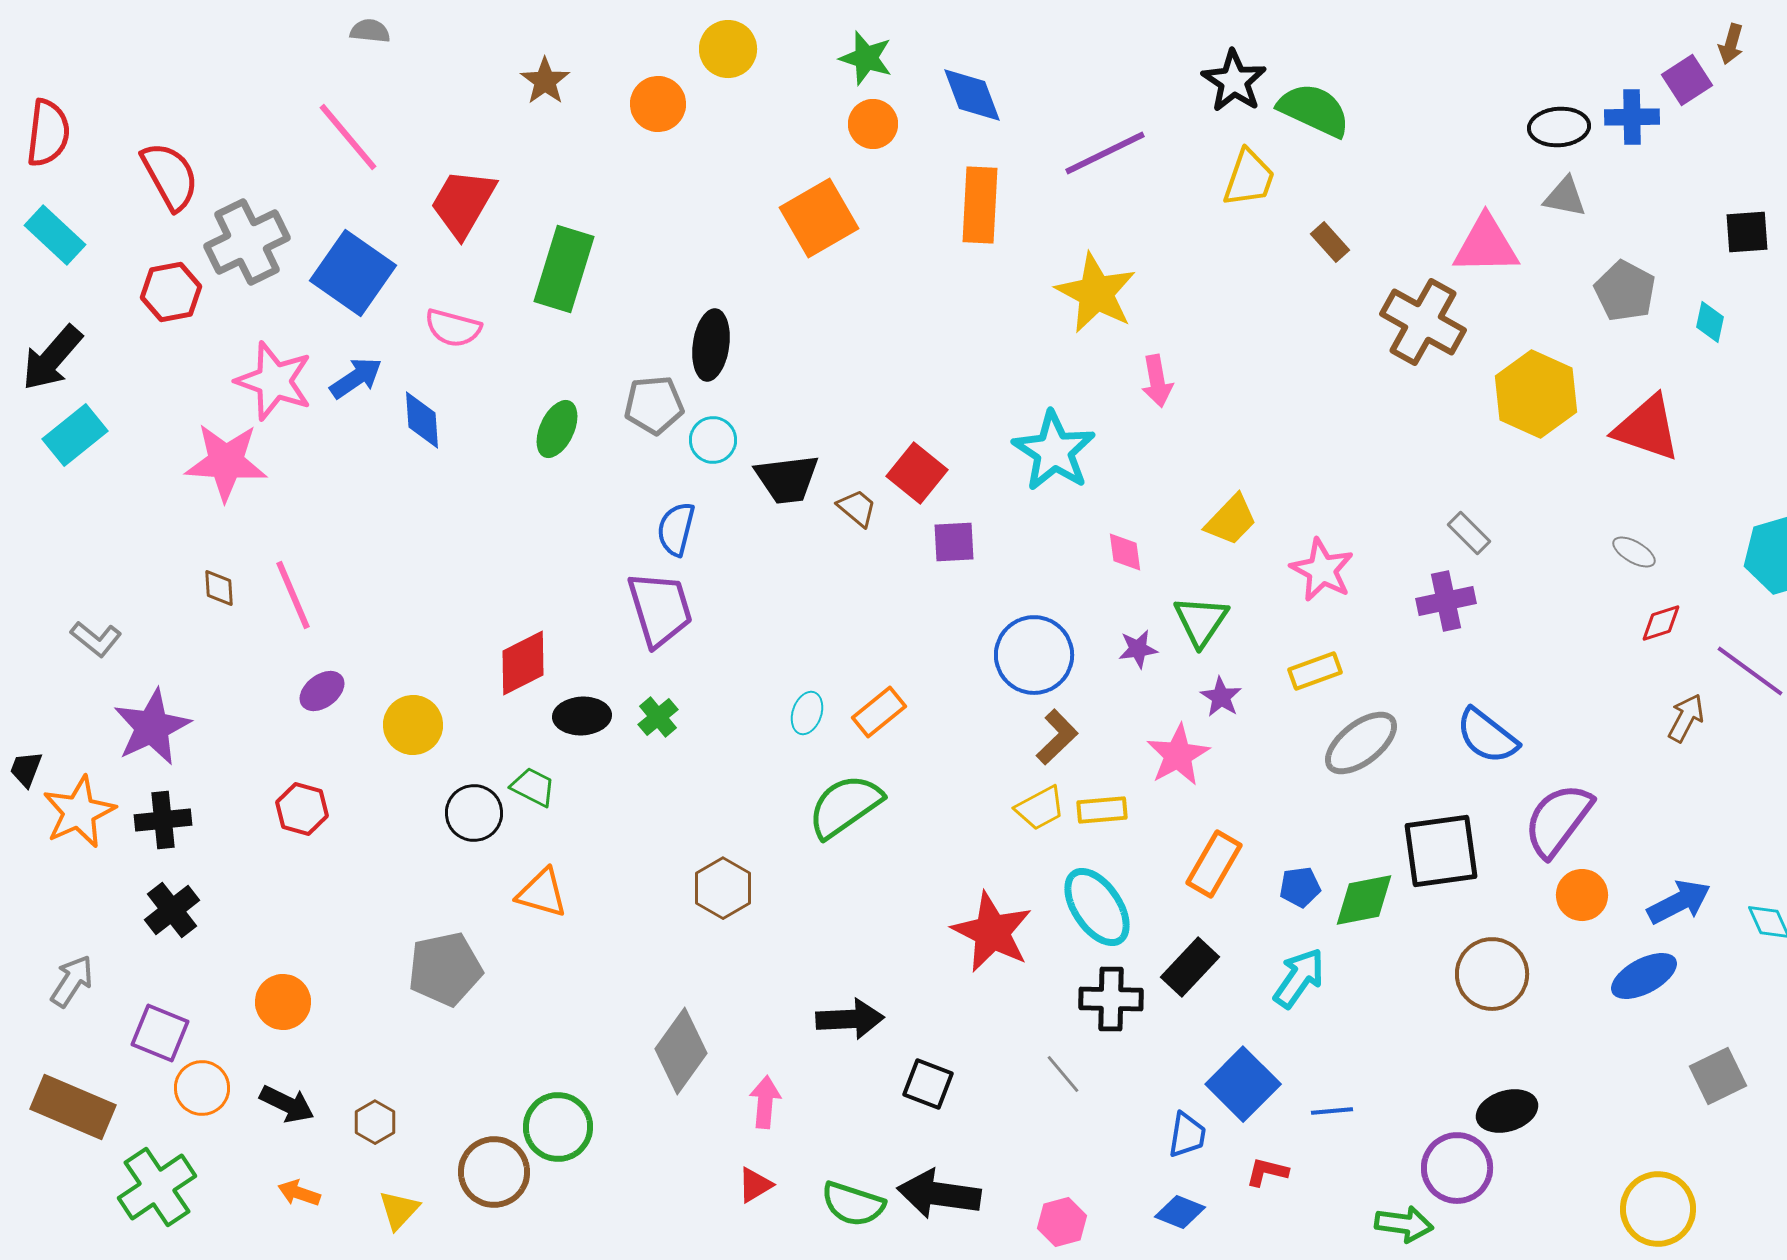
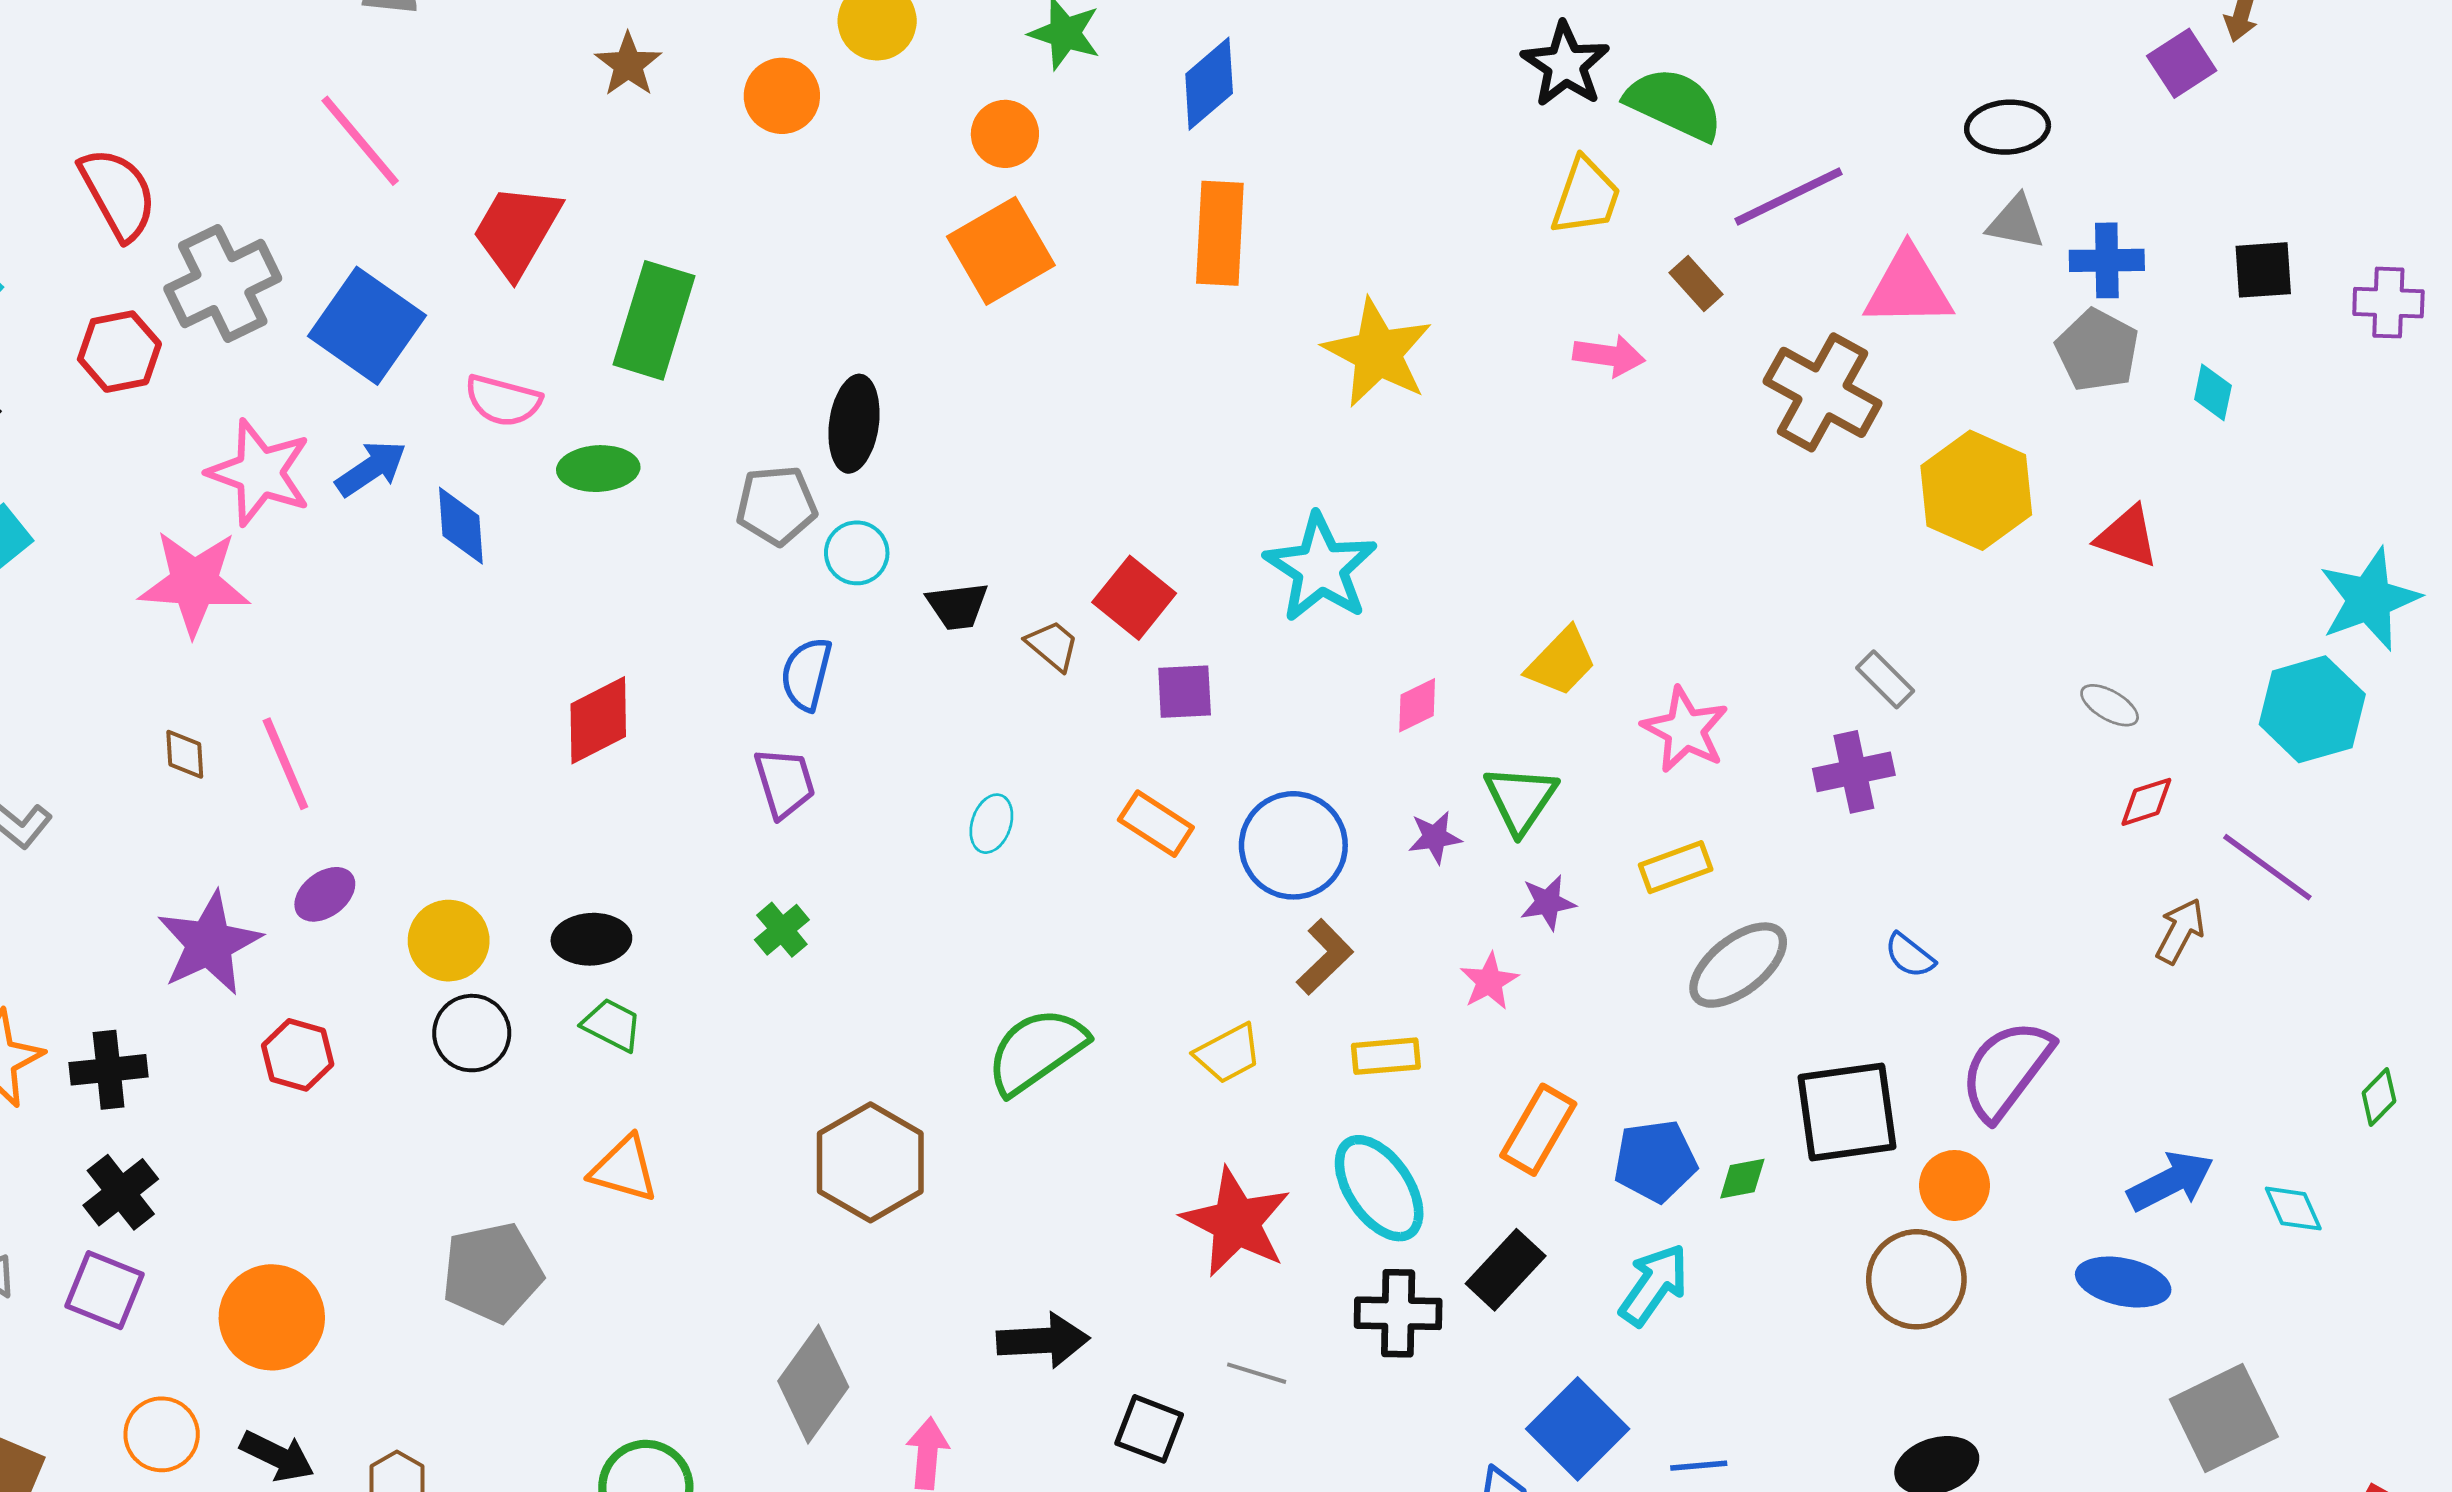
blue diamond: (972, 95) -> (1209, 84), turned 70
blue cross: (1632, 117) -> (2107, 260), moved
orange circle: (873, 124) -> (1005, 134), moved
purple line: (1105, 153) -> (1789, 196), moved
pink arrow: (1157, 381) -> (1609, 356), moved, turned -72
red triangle: (1647, 428) -> (2127, 537), size x0.7
green ellipse: (557, 429) -> (598, 469), moved, turned 62
black trapezoid: (787, 479) -> (957, 606), size x0.7
pink diamond: (1125, 552) -> (1417, 705), turned 72
purple trapezoid: (660, 609) -> (785, 783), size x0.7
red diamond: (523, 663) -> (598, 720), moved
purple star: (1221, 697) -> (1548, 902), turned 30
orange rectangle: (879, 712) -> (1156, 824), moved, turned 72
cyan ellipse: (807, 713) -> (991, 824), moved
black ellipse: (582, 716) -> (591, 939), moved
purple star: (152, 727) -> (209, 943), moved
blue semicircle: (1487, 736) -> (1910, 956), size x0.6
pink star: (1178, 755) -> (1489, 981), size x0.7
yellow trapezoid: (1040, 808) -> (1228, 1053), moved
black circle: (474, 813) -> (472, 1033), moved
blue pentagon: (1300, 887) -> (1655, 1161), size x1.5
brown hexagon: (723, 888) -> (870, 1162), size x1.4
orange circle: (1582, 895) -> (1954, 1185), moved
green diamond: (1364, 900) -> (1742, 1179), size x0.6
blue ellipse: (1644, 976) -> (2123, 1282), turned 40
orange circle: (283, 1002) -> (272, 1317), size x1.4
purple square: (160, 1033) -> (104, 1290), moved
gray line: (1063, 1074) -> (1257, 1373), moved, turned -33
gray square: (1718, 1076) -> (2224, 1418), size x1.4

